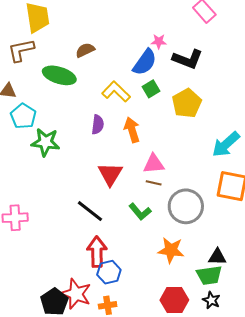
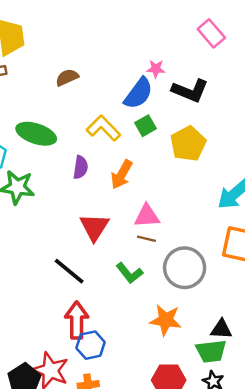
green ellipse: (59, 75) -> (36, 134), moved
orange arrow: (132, 130) -> (122, 175), turned -135

